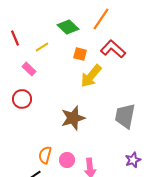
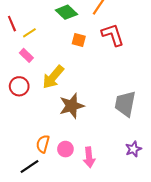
yellow line: (42, 47) -> (29, 33), moved
red L-shape: (113, 49) -> (113, 35), turned 30
yellow arrow: (91, 76) -> (53, 77), moved

